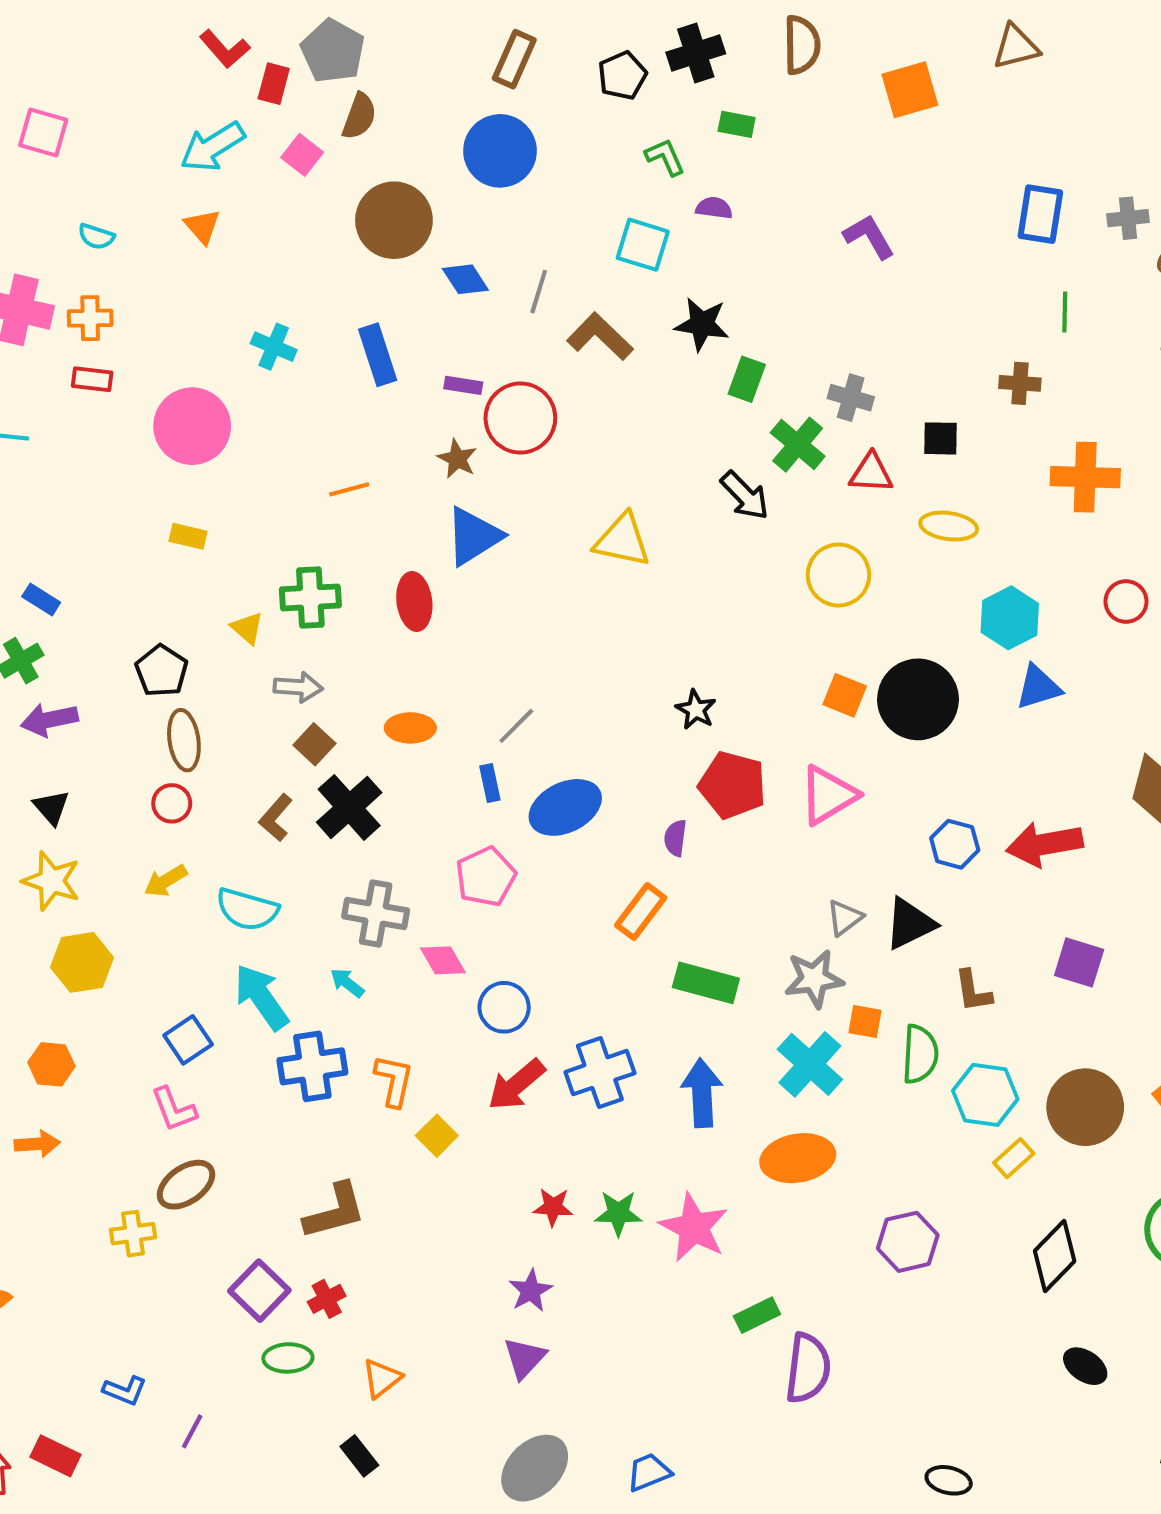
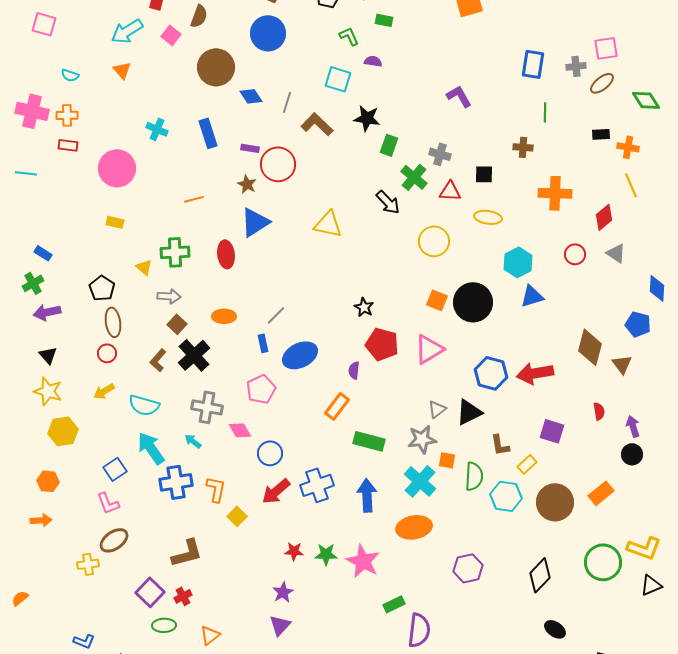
purple L-shape: (869, 237) -> (459, 96), moved
blue hexagon: (955, 844) -> (491, 373), size x1.4
yellow rectangle: (1014, 1158) -> (527, 464), moved

